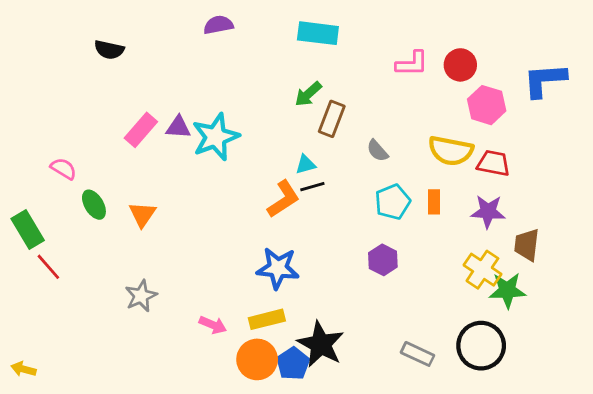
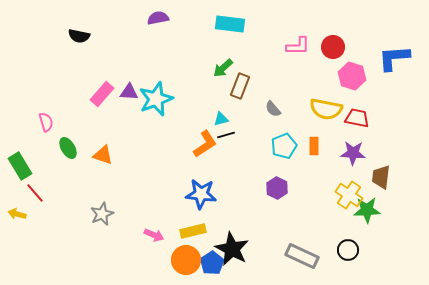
pink semicircle: (64, 169) -> (46, 122), turned 42
orange triangle: (142, 214) -> (103, 155), turned -45
black circle: (481, 346) -> (348, 250), size x0.6
gray rectangle: (417, 354) -> (302, 256), size x1.4
yellow arrow: (23, 369) -> (17, 214), moved

